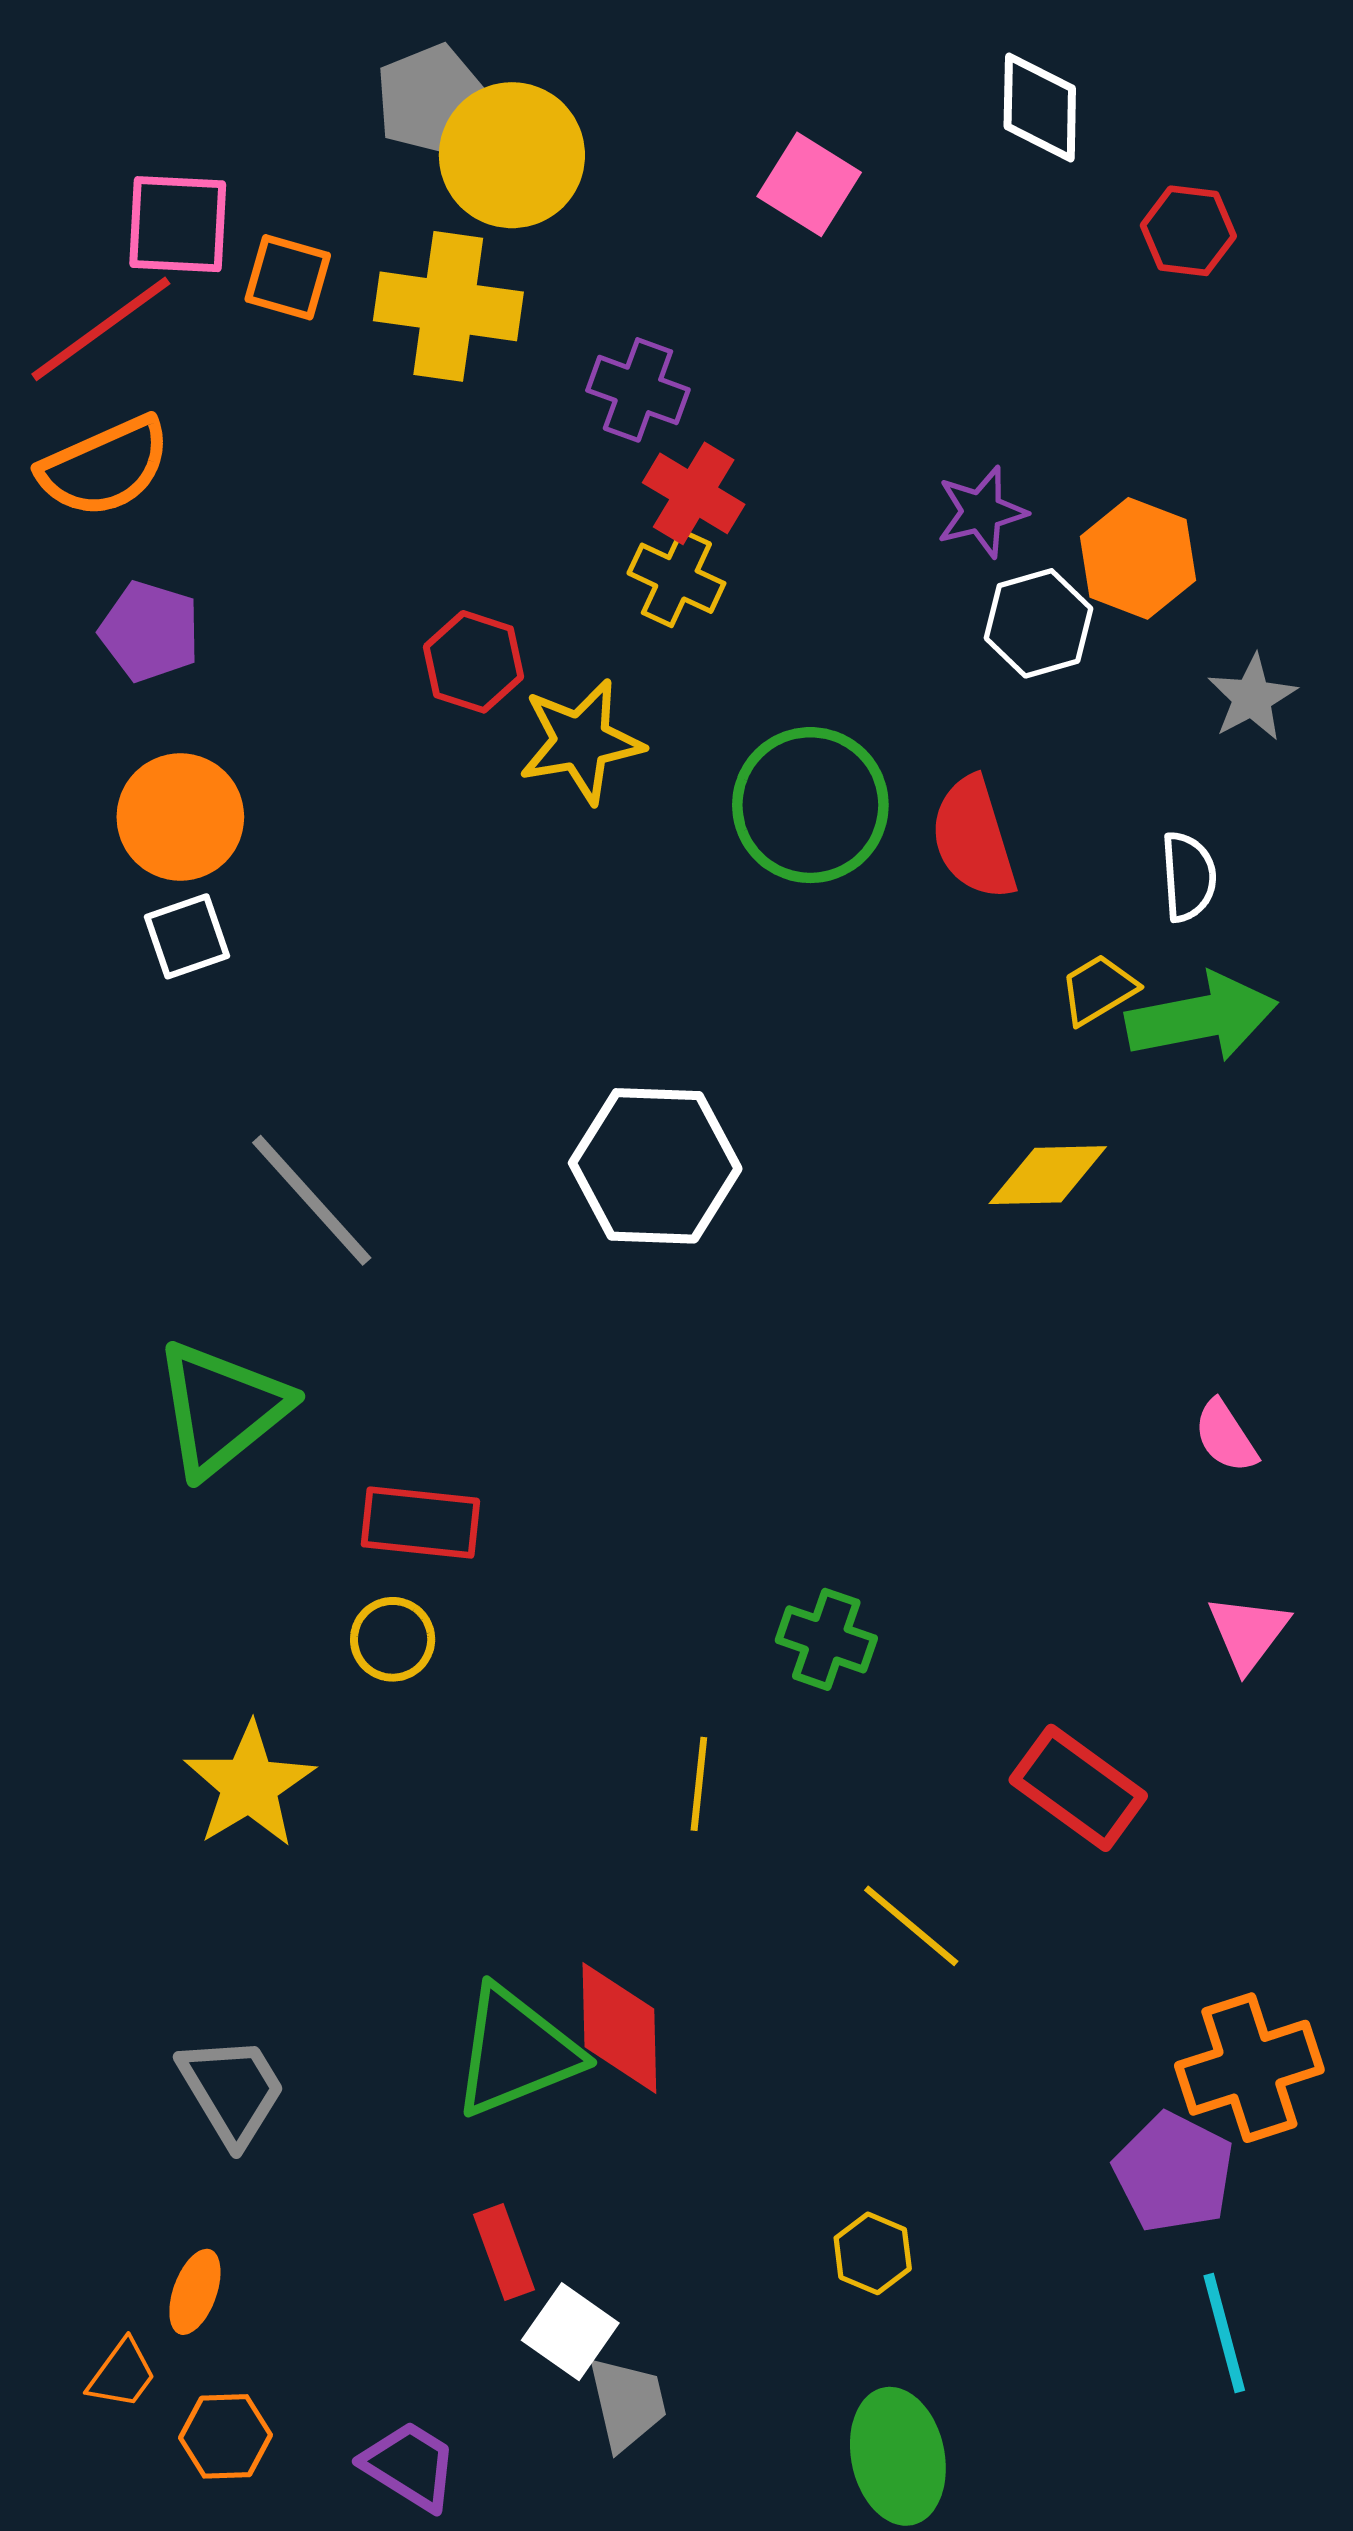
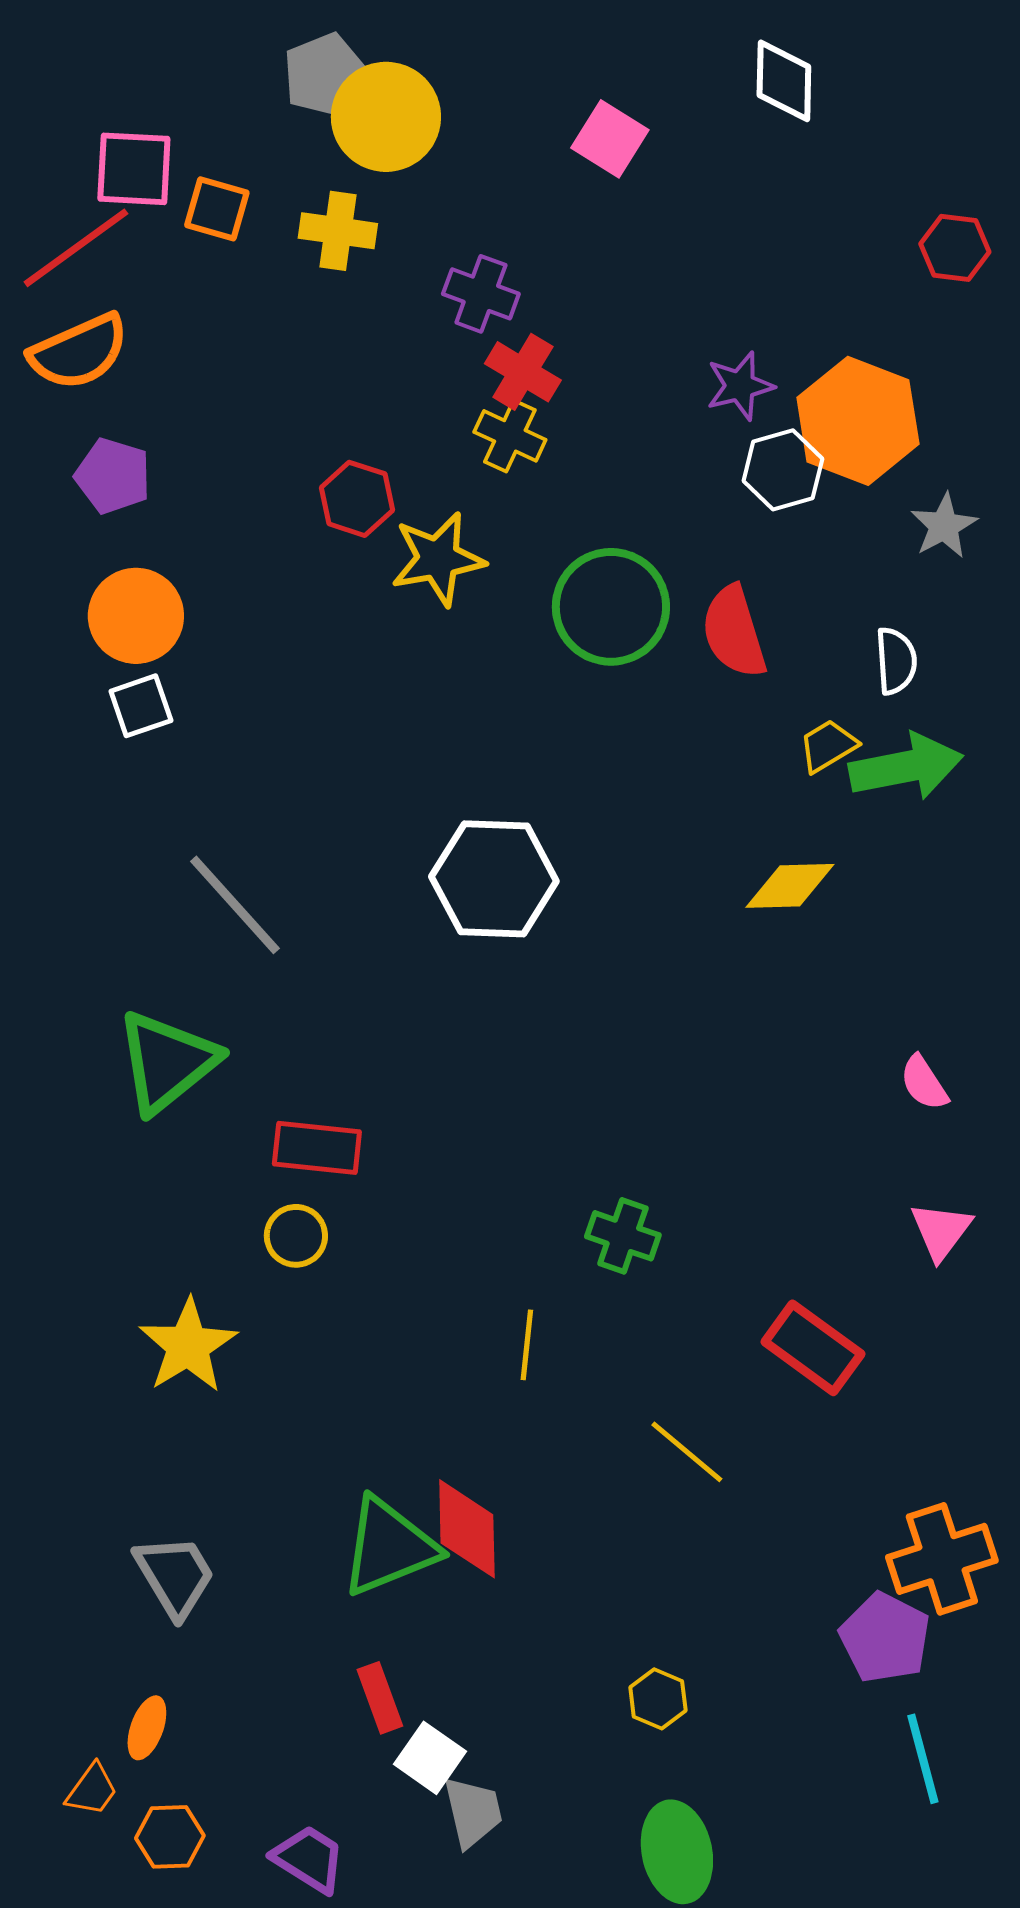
red hexagon: (1188, 231) -> (955, 248), moved
yellow cross: (448, 306) -> (338, 231), size x0.7
orange hexagon: (1138, 558) -> (858, 421), size x1.4

